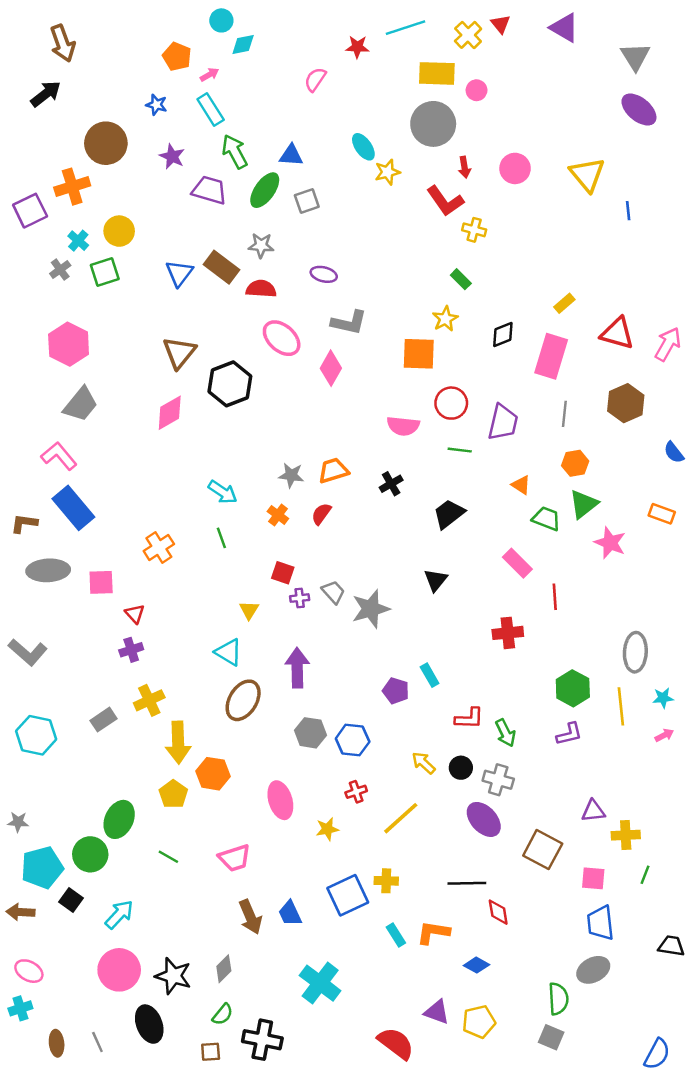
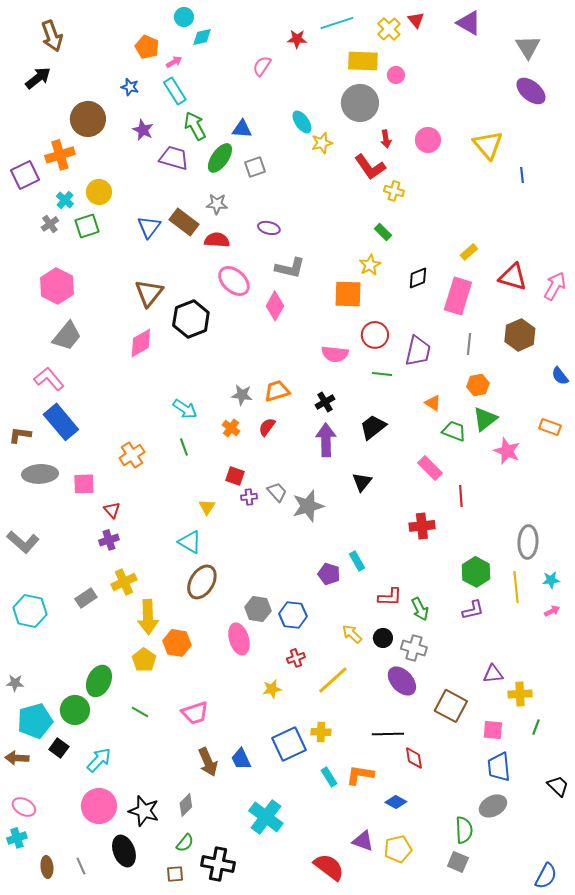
purple arrow: (297, 668) -> (326, 440), moved
pink ellipse: (280, 800) -> (239, 639), moved
black trapezoid: (671, 946) -> (558, 786), turned 35

